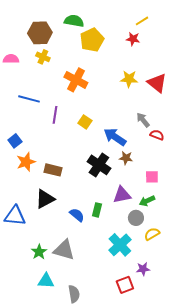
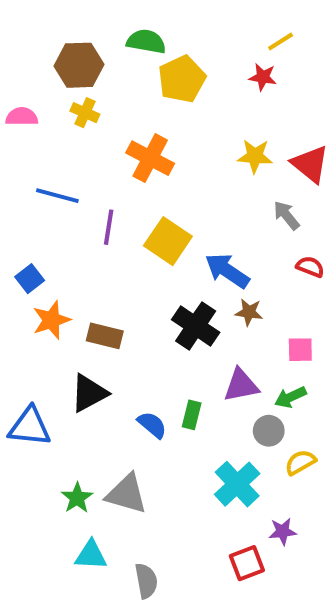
gray arrow: (143, 120) -> (286, 215), moved
yellow square: (85, 122) -> (168, 241), size x1.6

